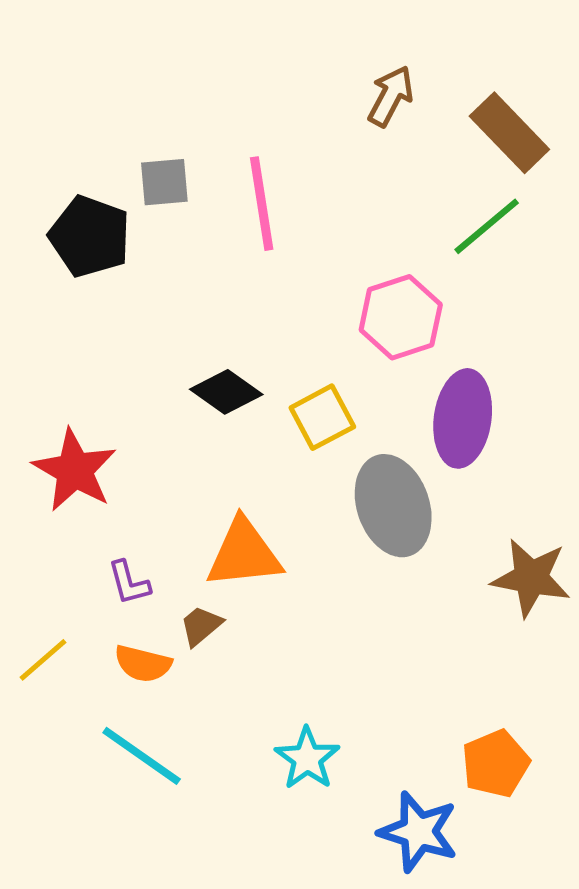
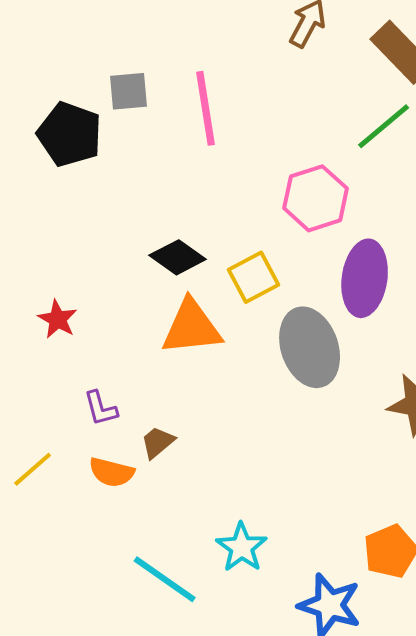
red star: (75, 470) -> (58, 319), size x0.6
orange triangle: (244, 554) -> (192, 327), moved
cyan line: (142, 756) -> (165, 579), moved

